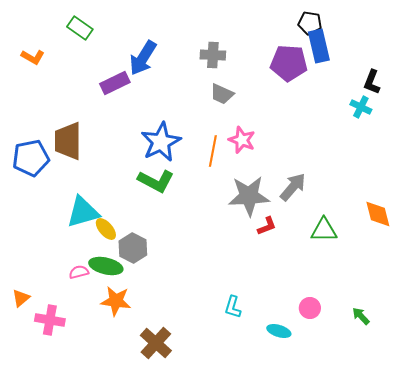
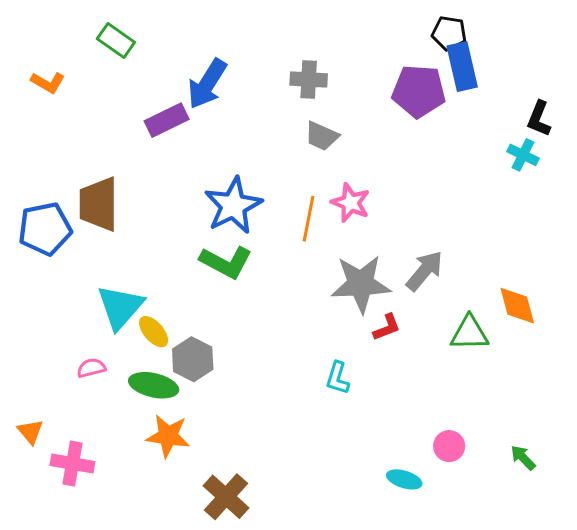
cyan triangle: (83, 212) -> (120, 307), turned -33
orange diamond: (378, 214) -> (517, 306), moved
pink semicircle: (79, 272) -> (91, 368), moved
orange triangle: (21, 298) -> (30, 432), turned -30
cyan L-shape: (233, 307) -> (338, 378), moved

